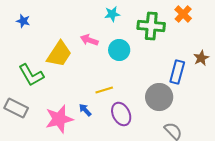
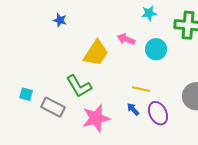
green L-shape: (31, 75) -> (79, 86), moved
yellow line: (104, 90) -> (141, 89), turned 30
blue arrow: (85, 110) -> (133, 109), moved

